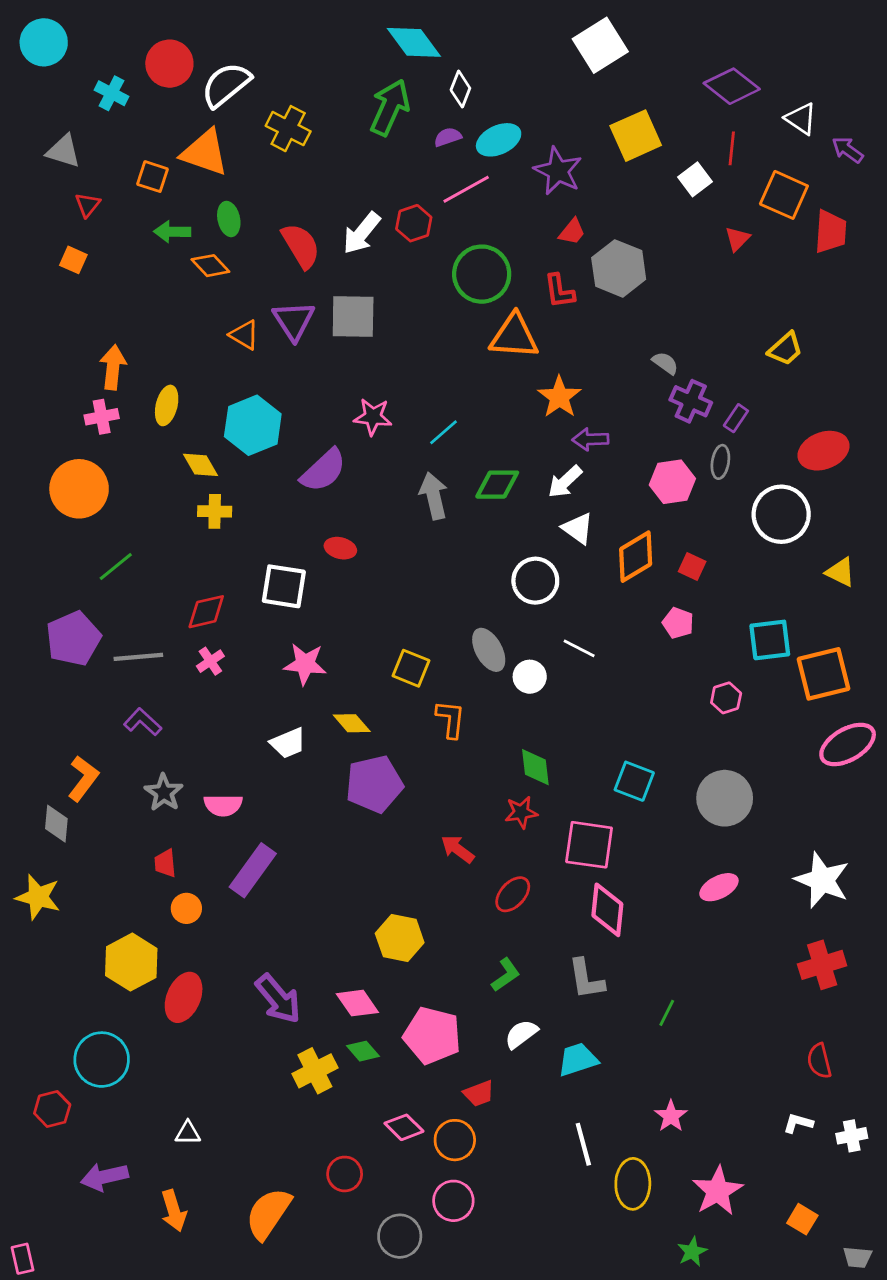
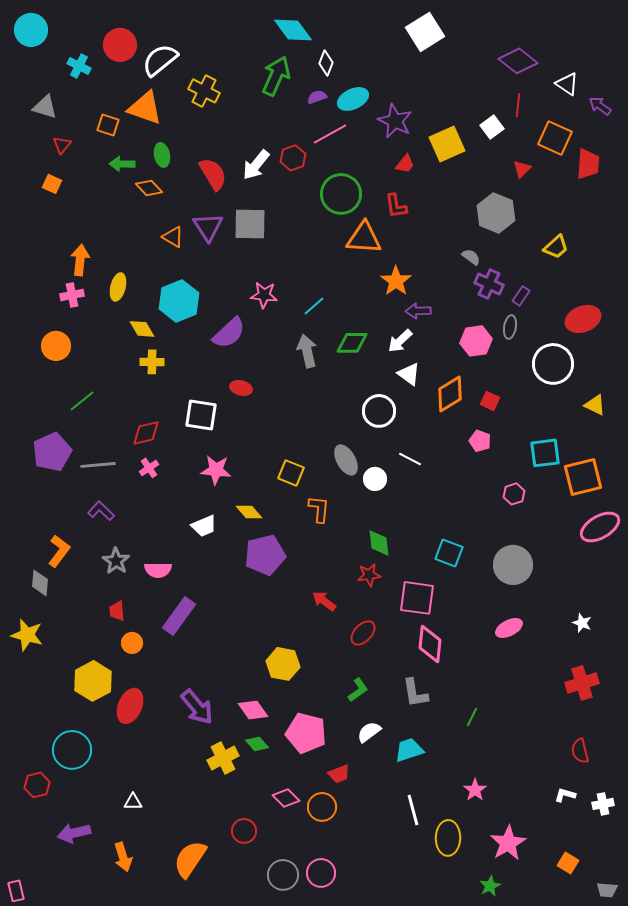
yellow square: (636, 136) -> (447, 144), moved
gray hexagon: (619, 268) -> (496, 213), moved
orange circle: (79, 489) -> (56, 346), size x0.7
white star: (822, 880) -> (582, 623), size x0.5
pink circle: (453, 1201) -> (321, 873), moved

